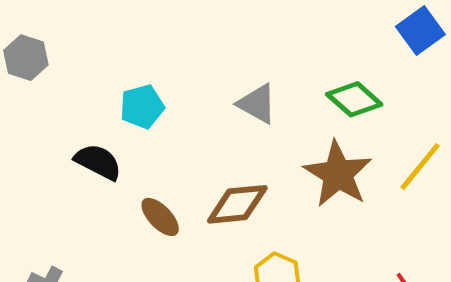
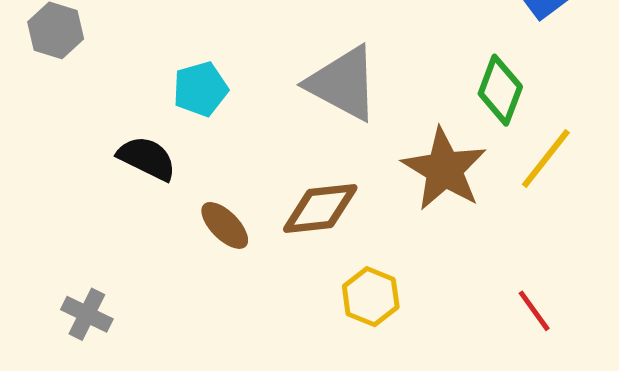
green diamond: (354, 99) -> (500, 90), moved, turned 70
gray triangle: (257, 104) -> (343, 83), size x1.5

